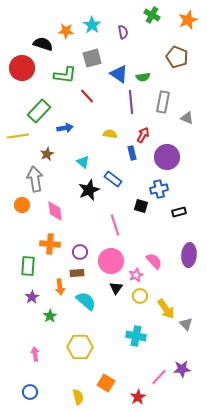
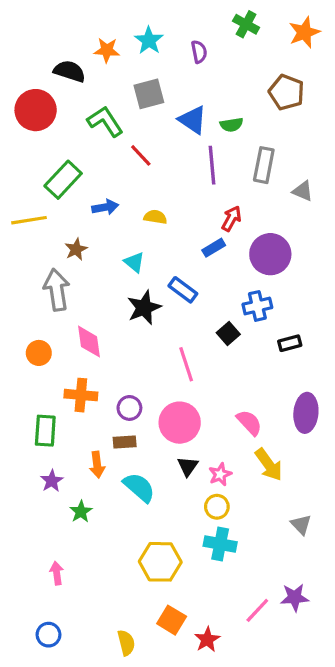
green L-shape: (65, 75) -> (105, 121), turned -130
yellow semicircle: (110, 134) -> (155, 217), moved
blue rectangle: (132, 153) -> (214, 248), turned 72
orange circle: (22, 205) -> (39, 353), moved
black square: (141, 206) -> (228, 334), turned 32
pink star: (136, 275) -> (220, 474), moved
yellow circle: (140, 296) -> (217, 507), moved
yellow arrow: (166, 309) -> (269, 465), moved
yellow hexagon: (80, 347) -> (160, 562), moved
red star: (138, 397) -> (207, 640), moved

